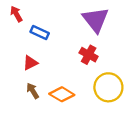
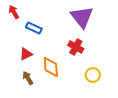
yellow circle: (108, 87) -> (93, 75), size x0.6
orange diamond: (62, 94) -> (51, 67), moved, turned 55

